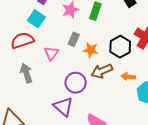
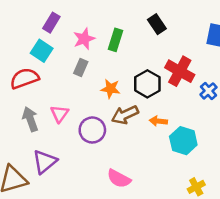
gray rectangle: (74, 39) -> (81, 67), moved
pink triangle: (51, 53) -> (60, 114), moved
purple triangle: (63, 107) -> (45, 162), moved, turned 40

